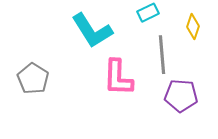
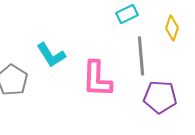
cyan L-shape: (92, 31) -> (51, 55), moved, size x0.7

